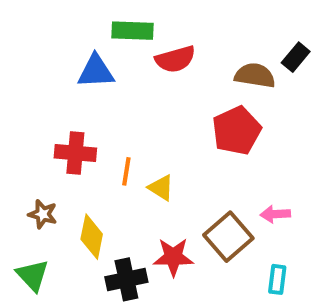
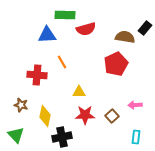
orange line: (126, 171) -> (62, 62), moved, turned -40
yellow triangle: (161, 188) -> (79, 92), turned -32
brown square: (228, 237) -> (112, 116), size x0.6
red star: (173, 257) -> (85, 115), moved

